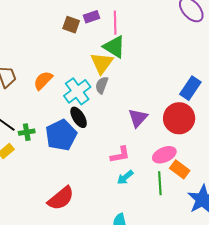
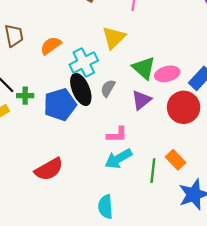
green triangle: (114, 47) -> (144, 68), moved
gray semicircle: (102, 85) -> (108, 88), moved
black ellipse: (79, 117) -> (81, 89), size x1.4
pink ellipse: (164, 155) -> (167, 74), moved
cyan arrow: (125, 177) -> (118, 159), size x1.5

